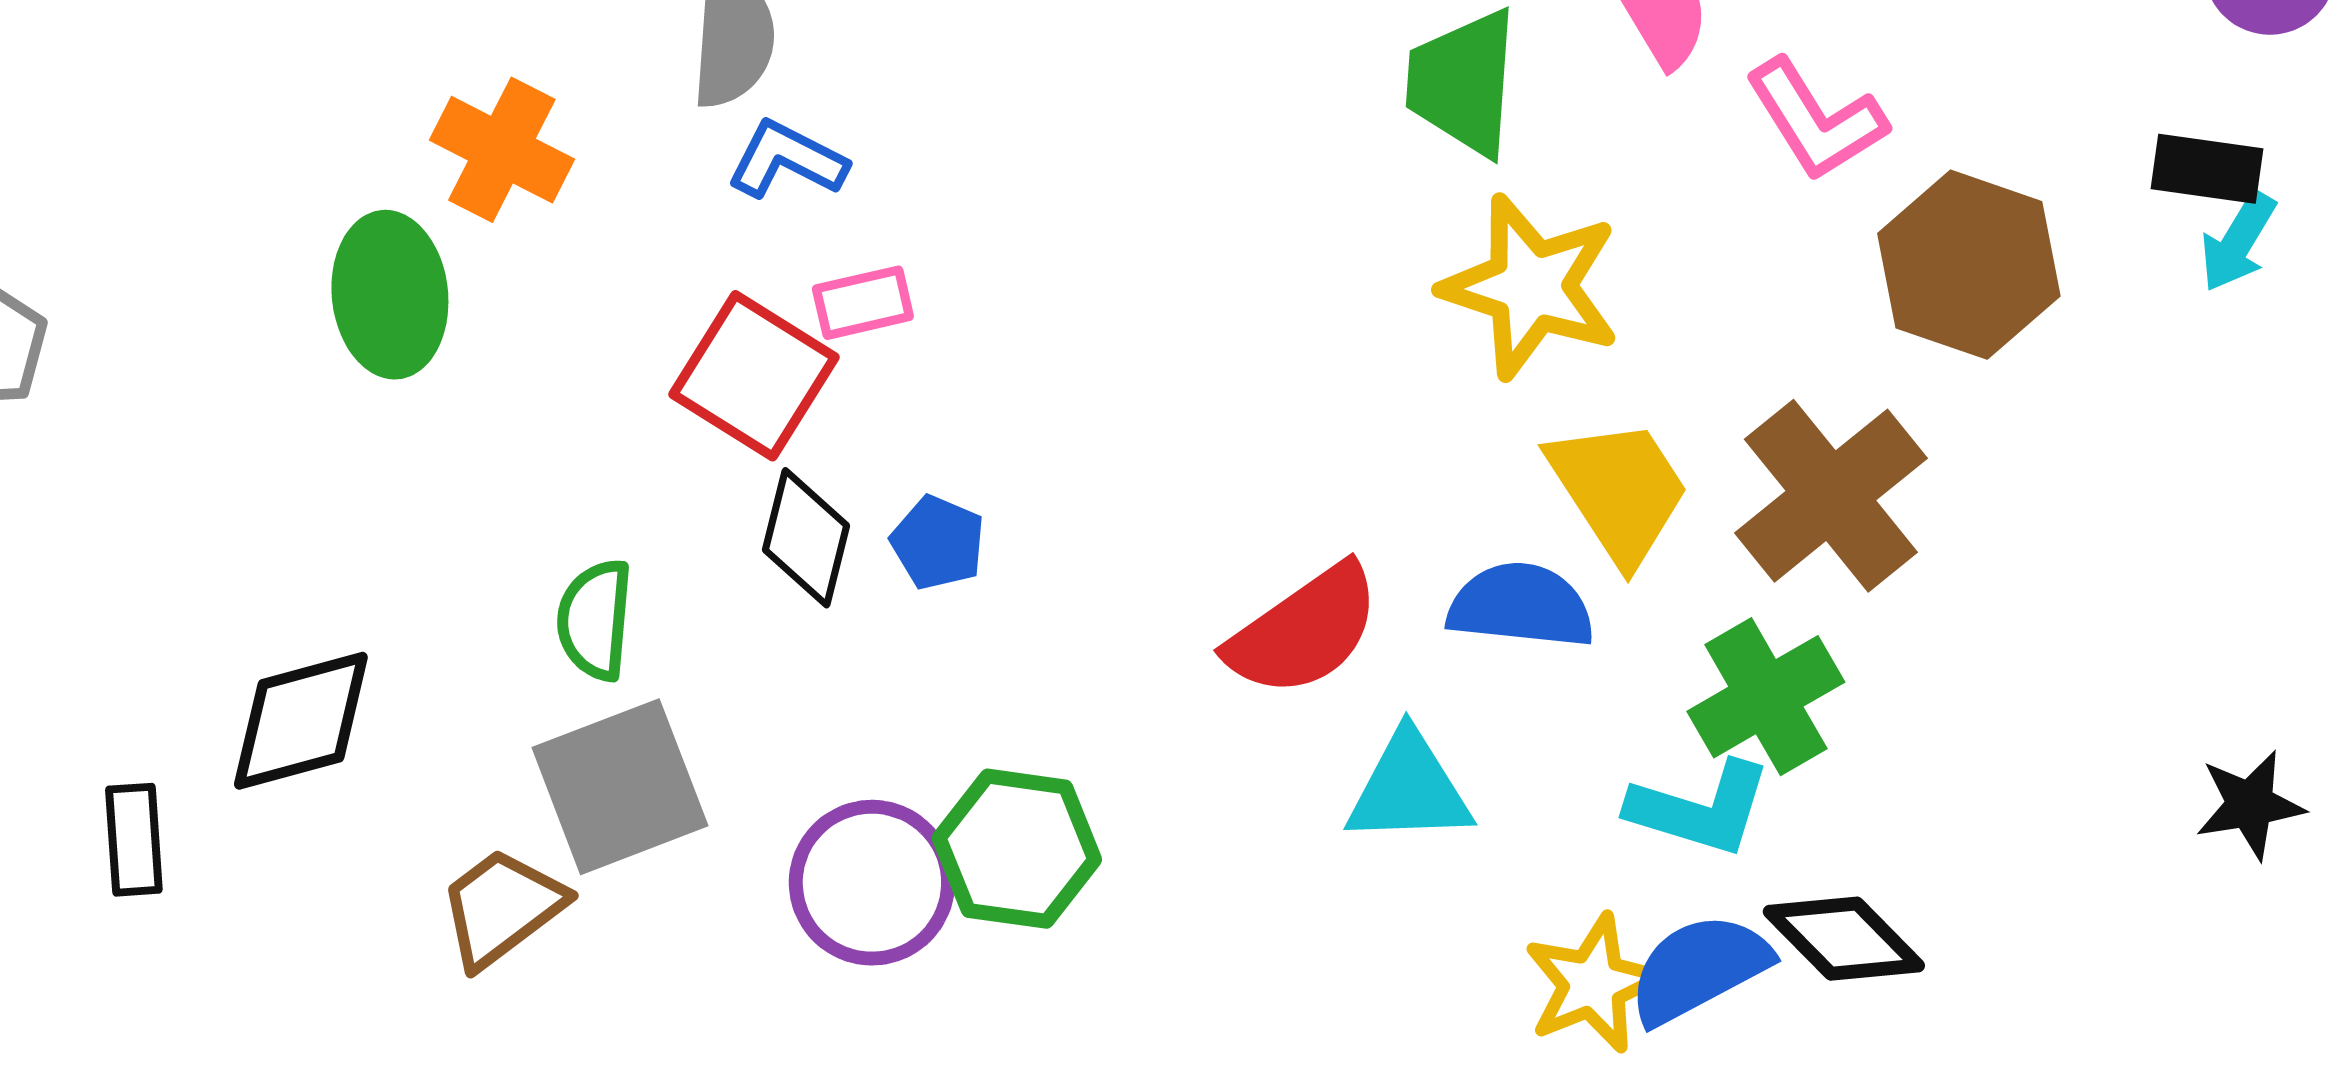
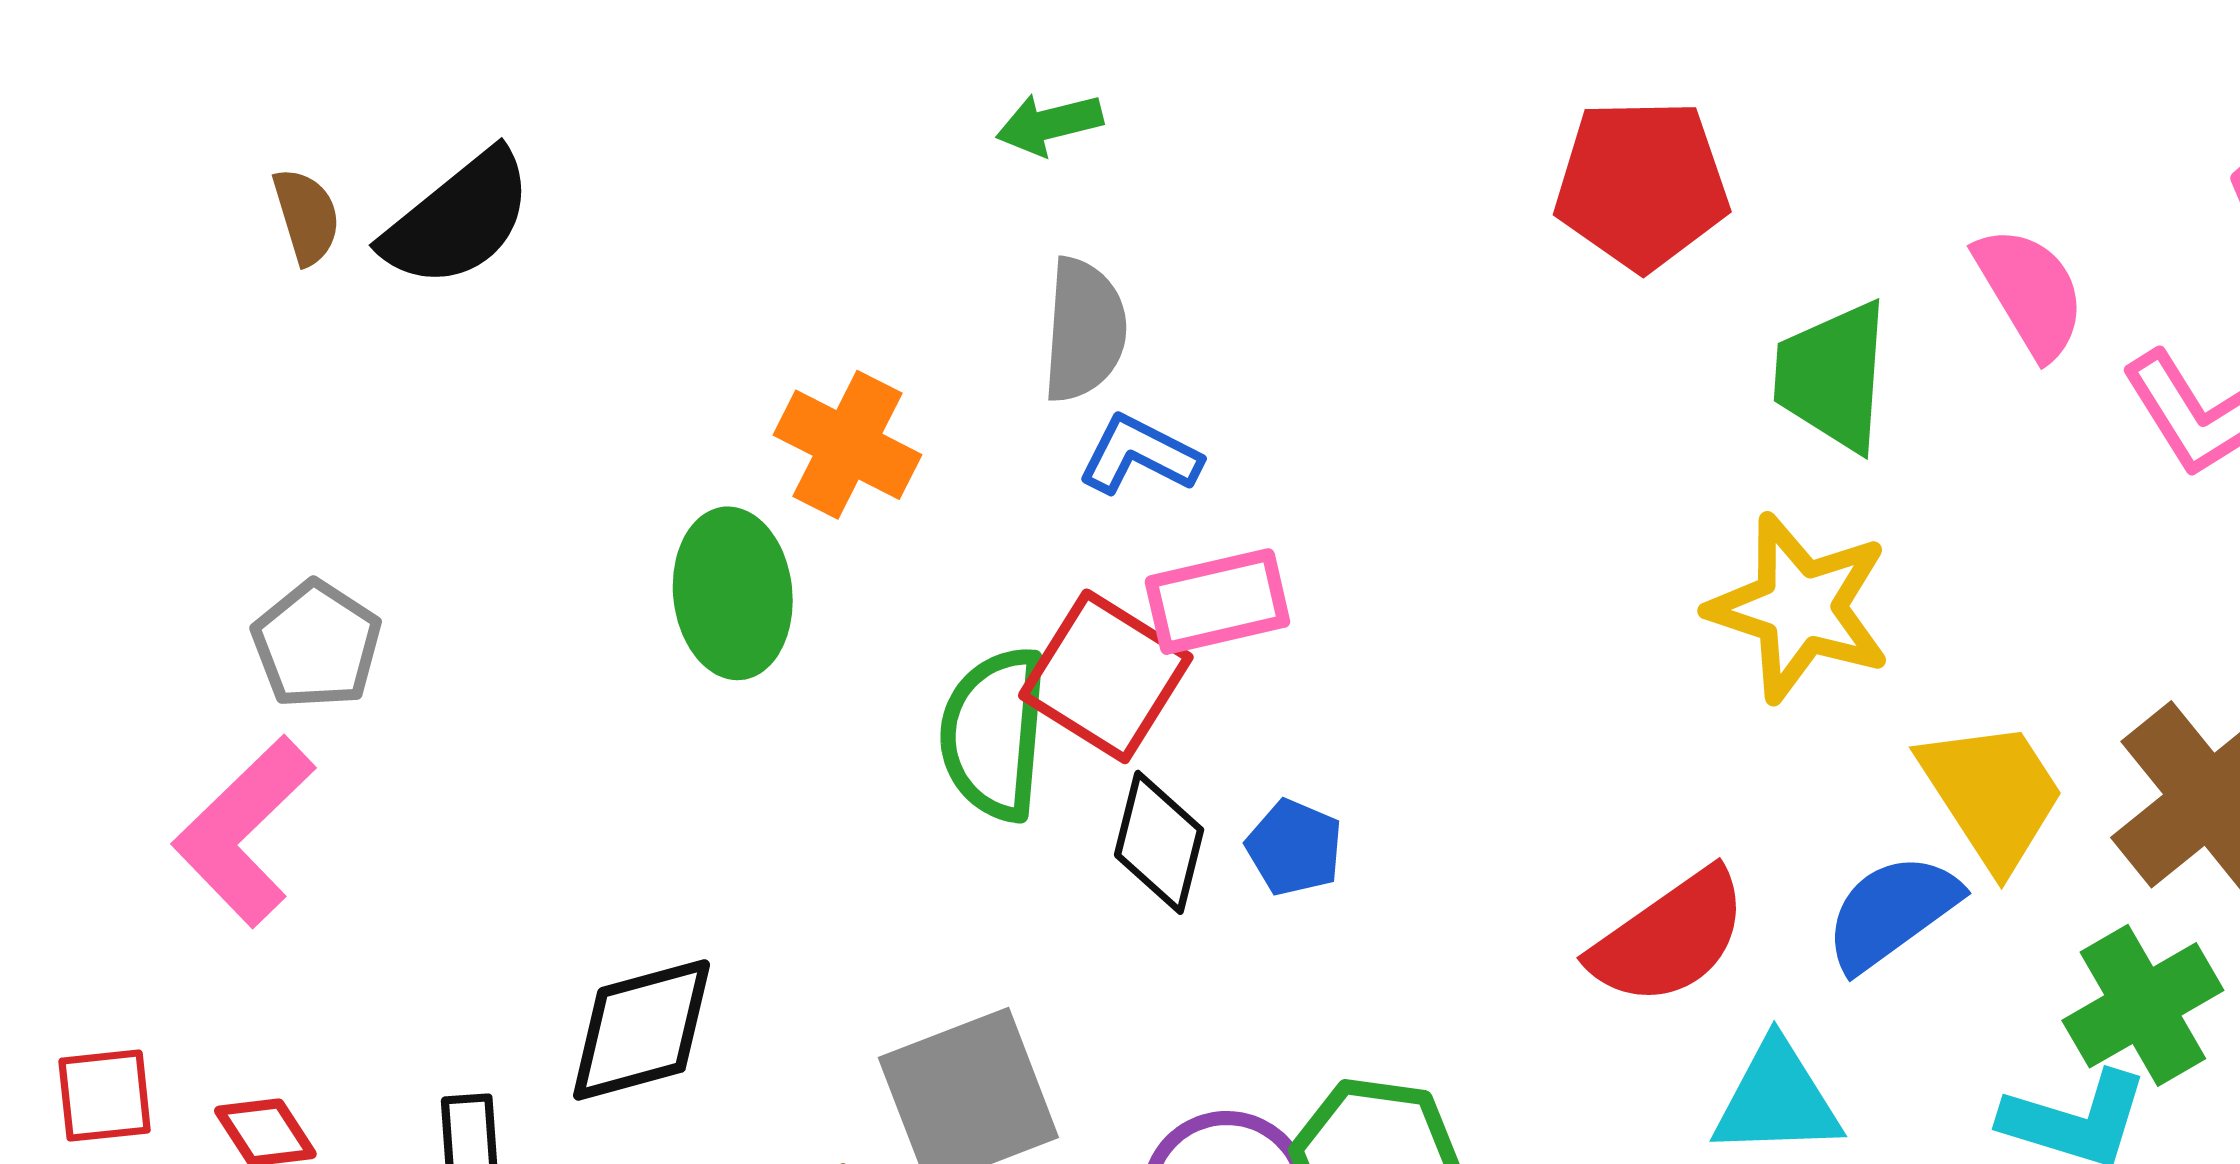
yellow star: (1531, 287) -> (1800, 608), moved
pink rectangle: (863, 303) -> (1217, 602), size x1.4
blue semicircle: (1521, 606) -> (1892, 912), turned -42
green semicircle: (595, 620) -> (994, 734), moved, size x1.4

